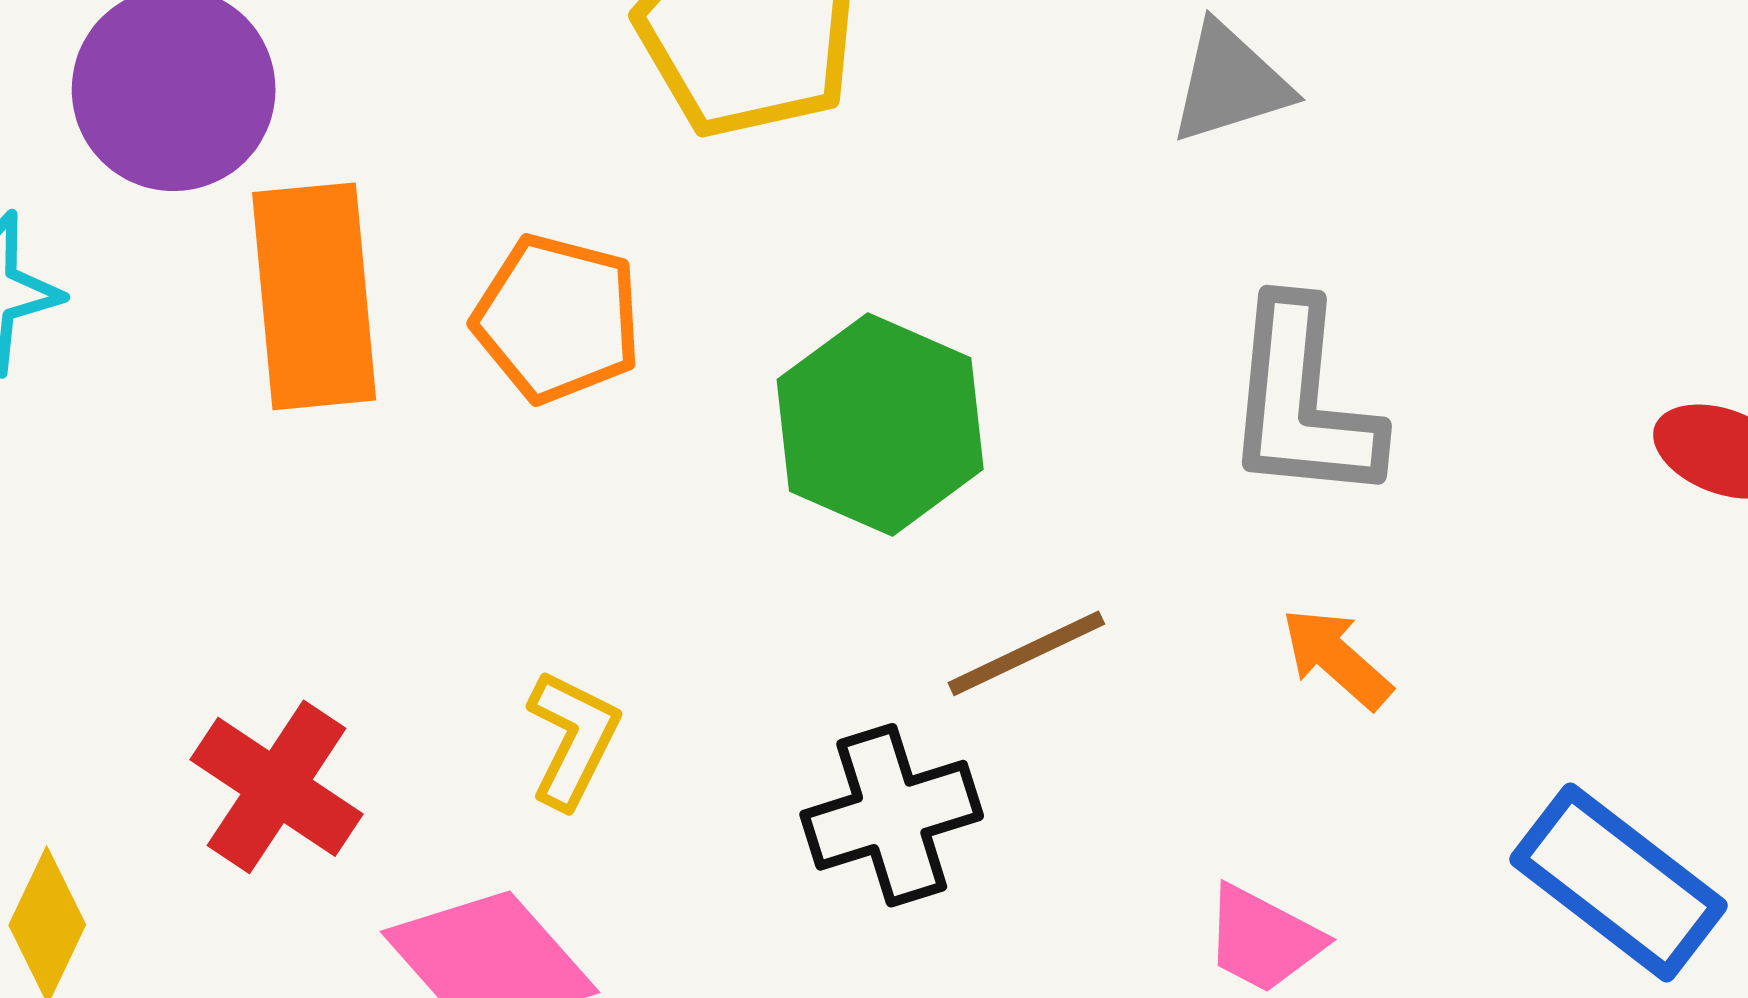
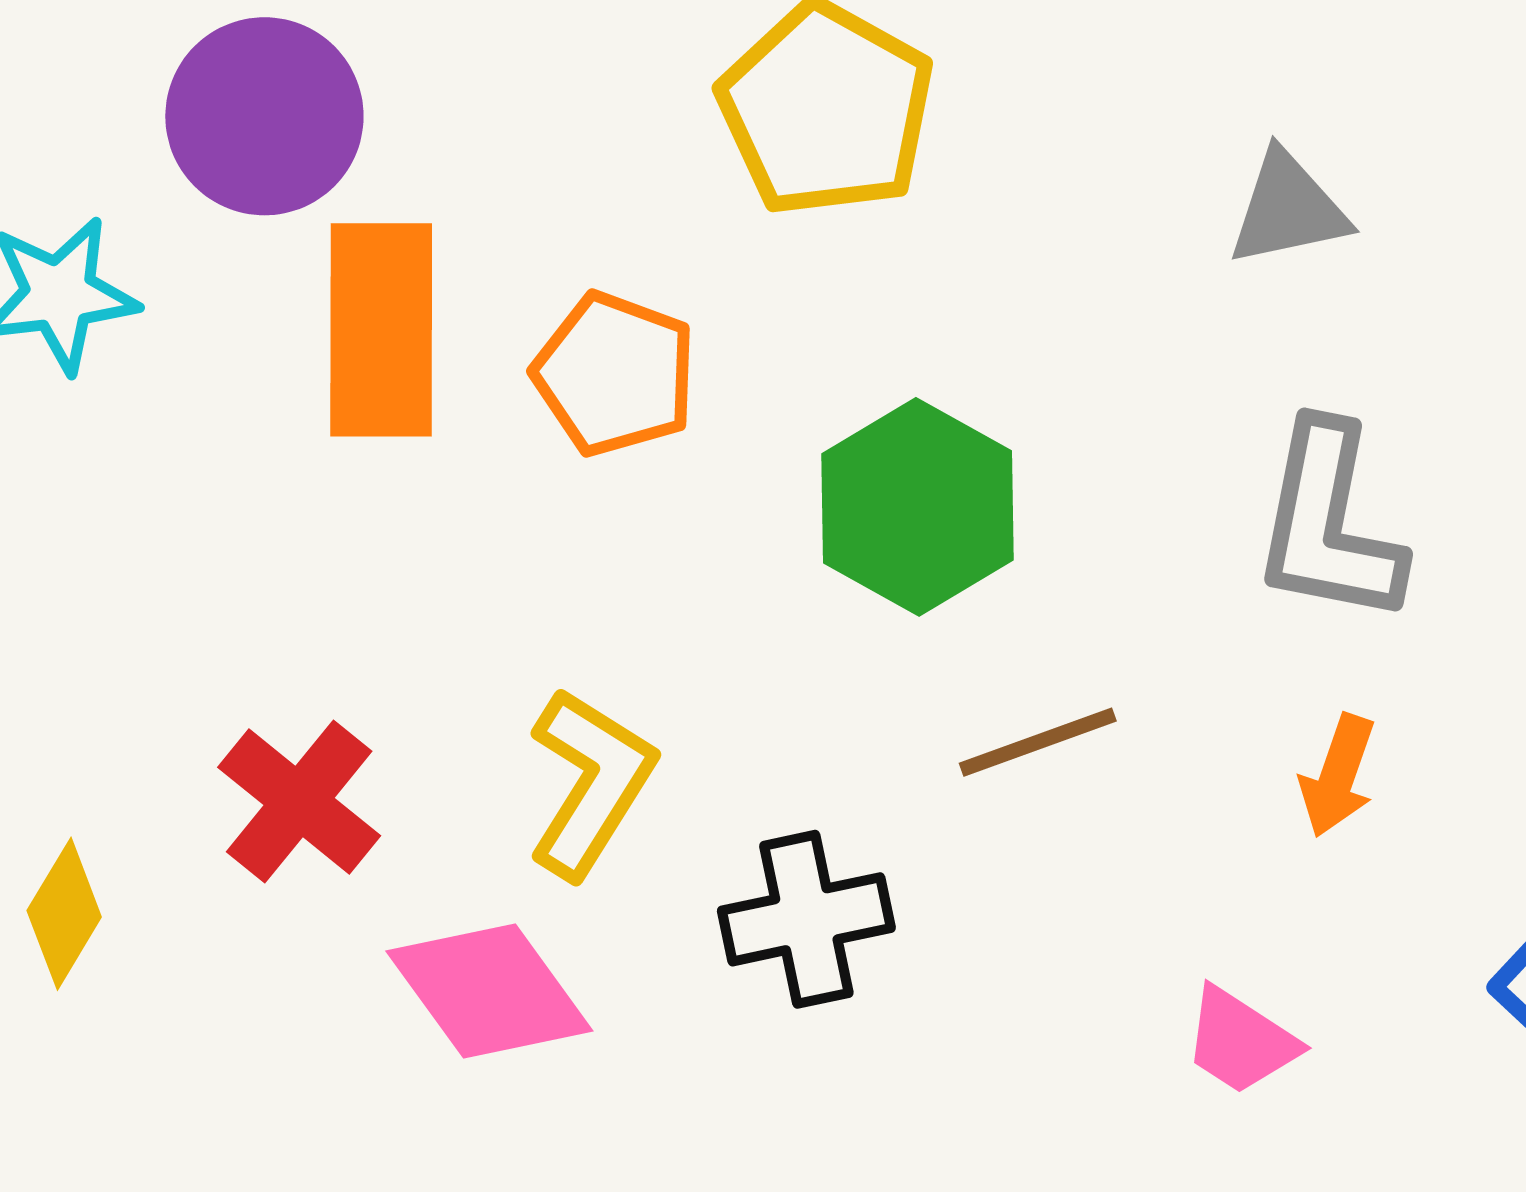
orange arrow: (1337, 658) -> (1338, 776), turned -118
yellow L-shape: (573, 739) -> (591, 783), size x1.4
black cross: (892, 815) -> (806, 919), moved

